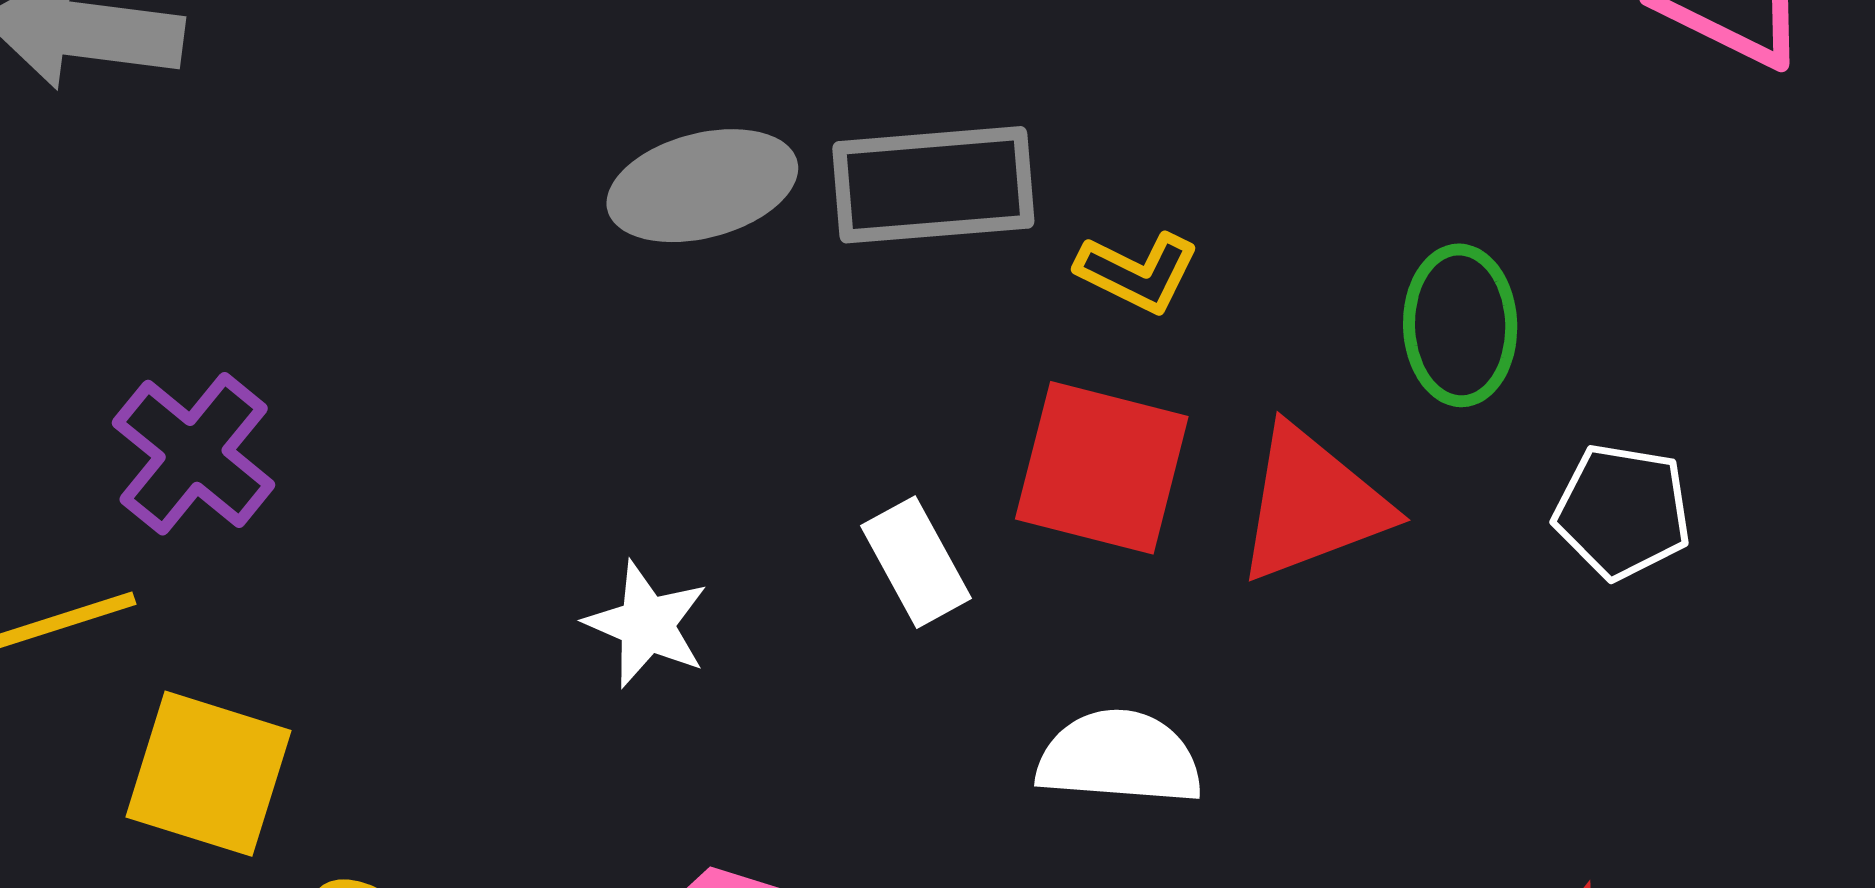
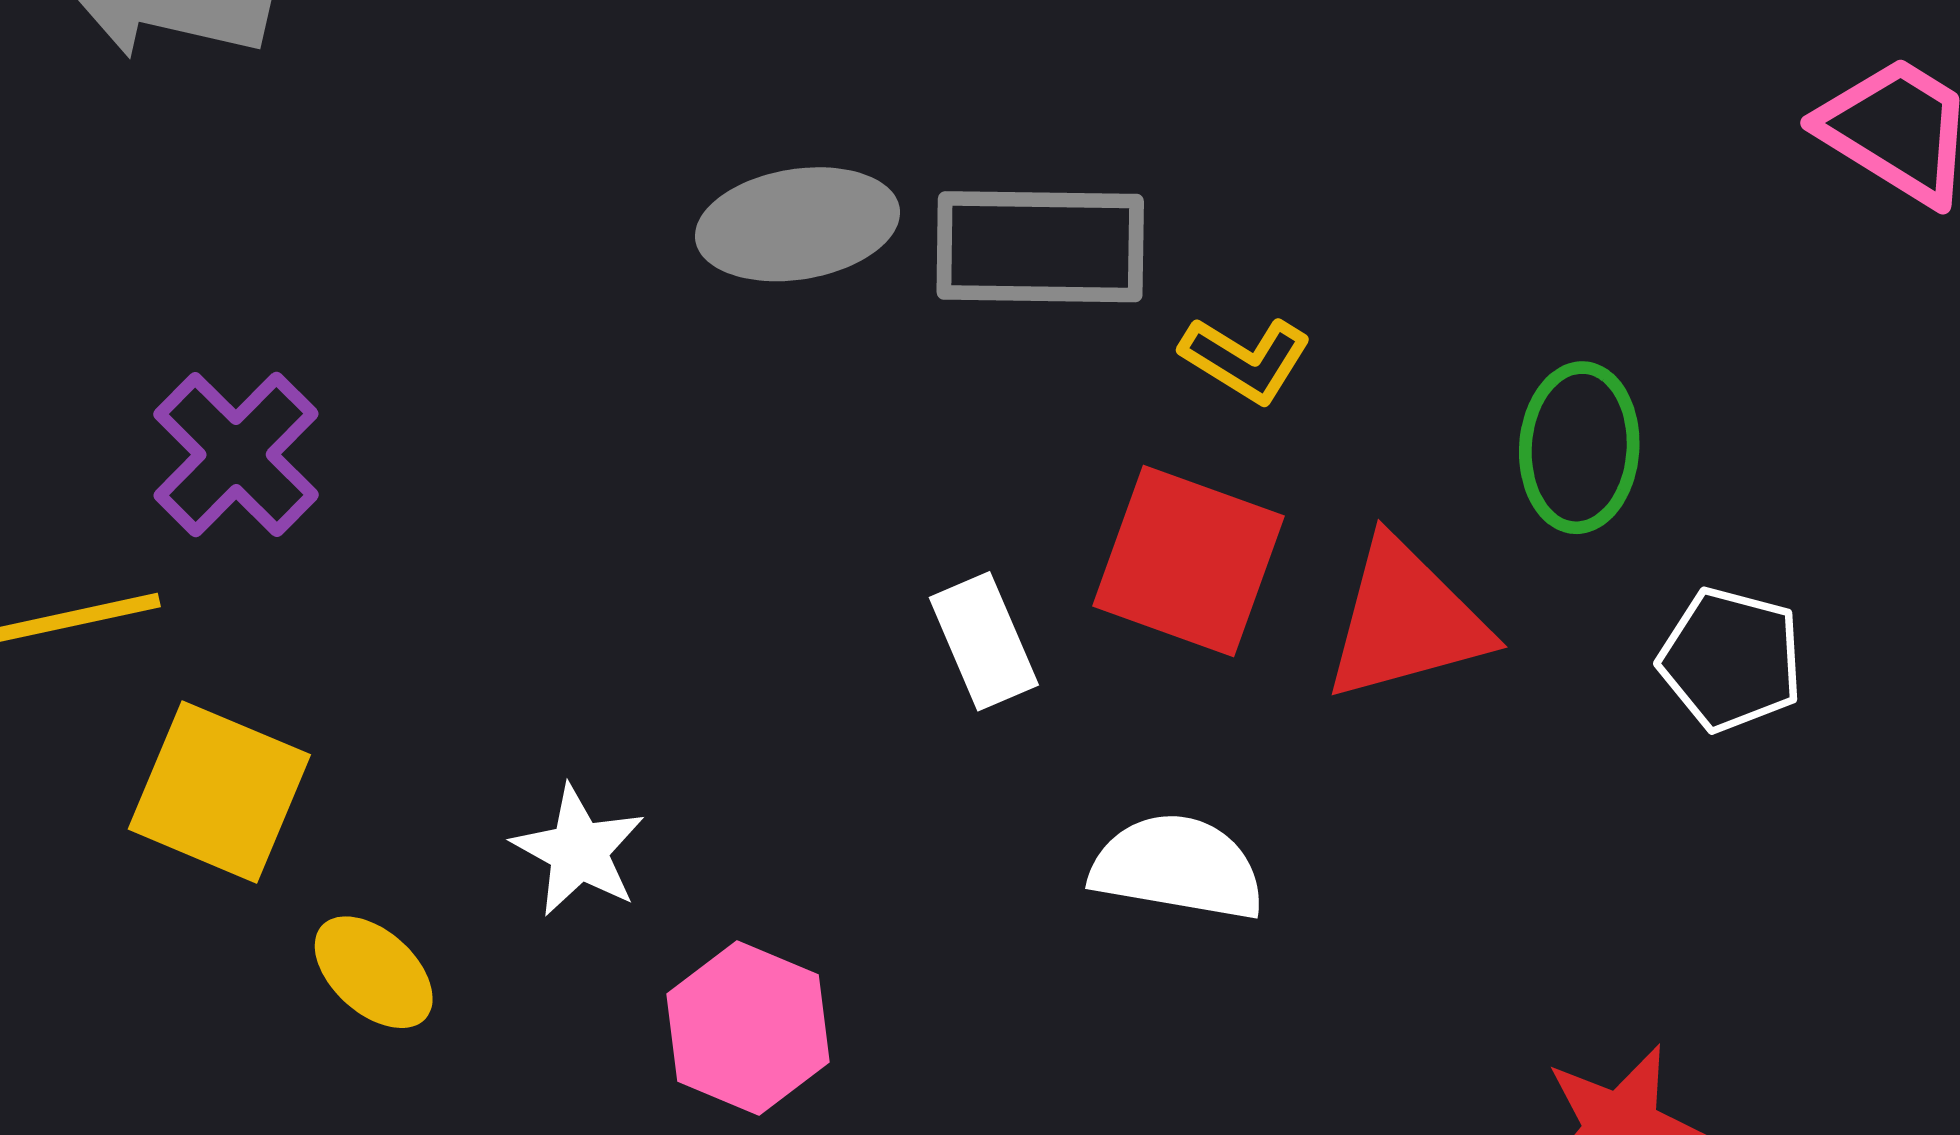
white star: (647, 624) -> (579, 851), moved

